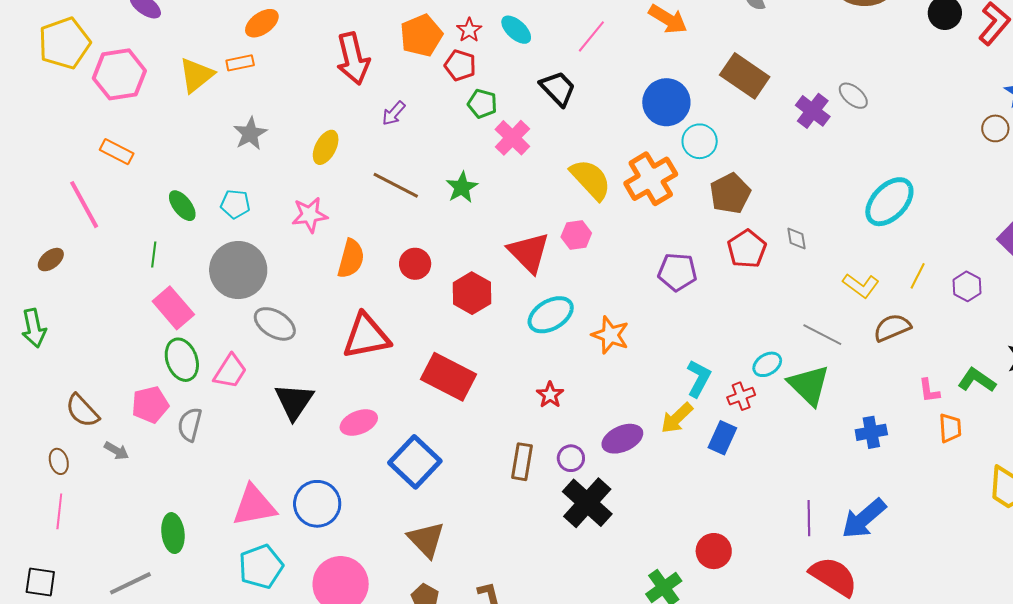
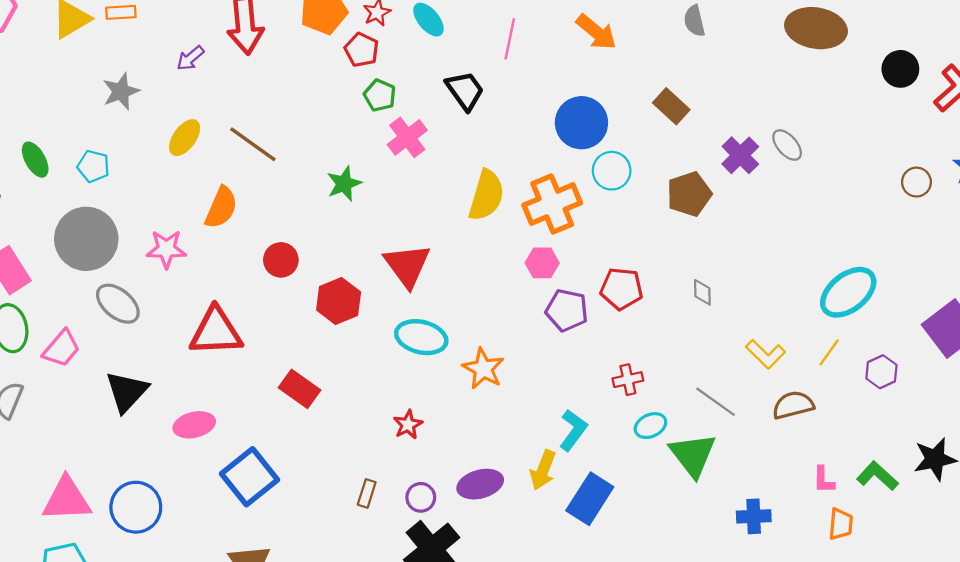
pink line: (591, 36) -> (510, 39), turned -36
brown rectangle: (745, 76) -> (671, 106), size x0.7
purple arrow: (394, 113) -> (190, 58), moved
brown circle: (995, 128) -> (916, 182), moved
yellow ellipse: (326, 147) -> (185, 138), moved
yellow semicircle: (591, 180) -> (486, 195), turned 51
brown line: (396, 185) -> (253, 144), moved
brown pentagon: (730, 193) -> (689, 194), moved
cyan ellipse: (889, 202) -> (848, 292), moved
pink star: (310, 215) -> (166, 249), moved
pink hexagon: (576, 235) -> (542, 263), moved
red pentagon: (747, 249) -> (622, 289), moved, turned 30
orange semicircle: (351, 259) -> (221, 207), moved
cyan ellipse: (551, 315) -> (421, 337), turned 36
red rectangle: (448, 377) -> (300, 389), size x0.7
red cross: (741, 396) -> (628, 380), moved
yellow arrow: (677, 418) -> (543, 470), turned -33
blue rectangle: (722, 438) -> (590, 499), size x1.4
brown rectangle: (522, 462) -> (367, 493), size x0.7

